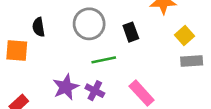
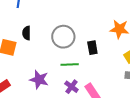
purple star: (66, 87) -> (39, 80), turned 30
purple cross: (95, 91) -> (71, 87), moved

